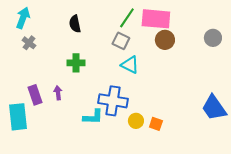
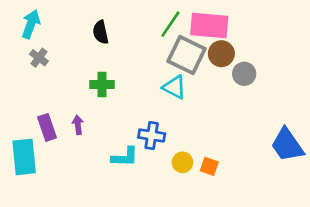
gray circle: (213, 38) -> (244, 74), moved
gray square: (121, 41) -> (186, 55), moved, size x1.6
blue cross: (113, 101) -> (152, 135), size x0.7

